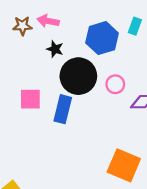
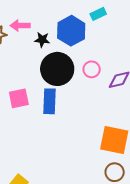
cyan rectangle: (135, 26) -> (98, 14), turned 56
black star: (55, 49) -> (42, 40), moved

